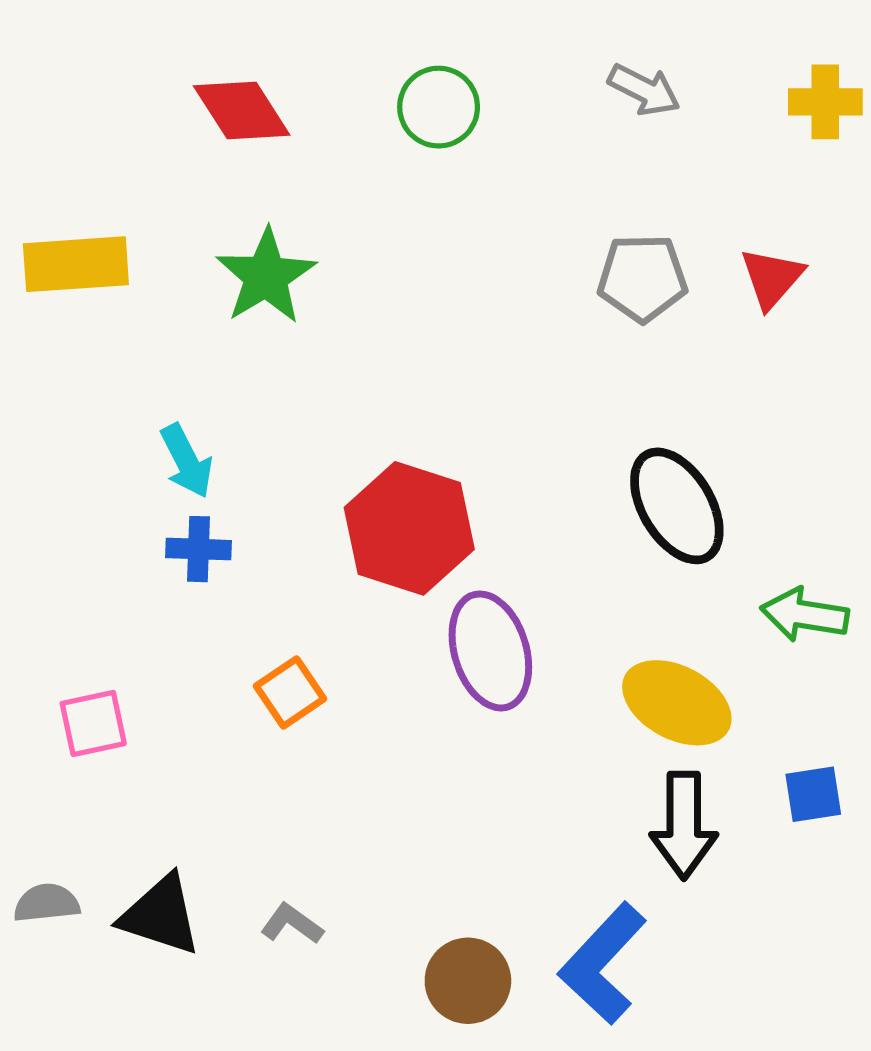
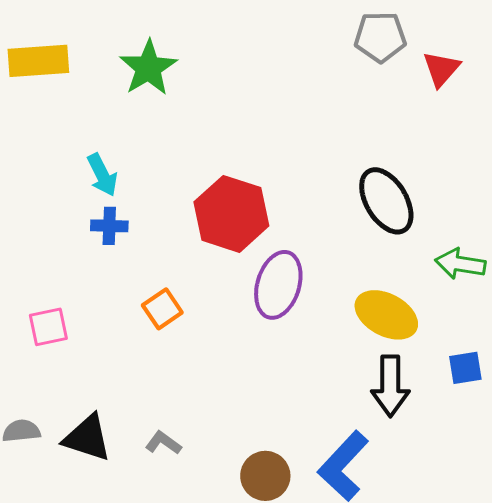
gray pentagon: (642, 278) -> (380, 37), moved
purple ellipse: (490, 651) -> (278, 285), turned 34

